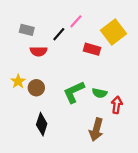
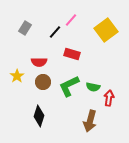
gray rectangle: (27, 30) -> (25, 28), turned -72
red rectangle: (92, 49) -> (72, 54), moved
red semicircle: (38, 51) -> (39, 62), moved
brown circle: (36, 88) -> (43, 82), moved

